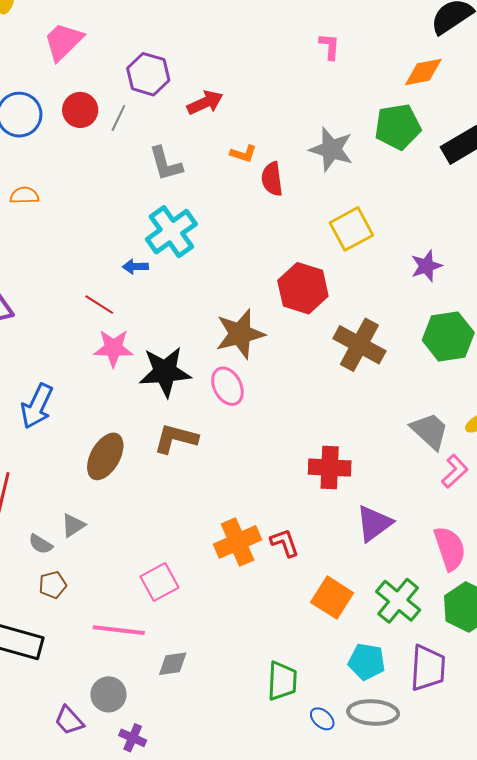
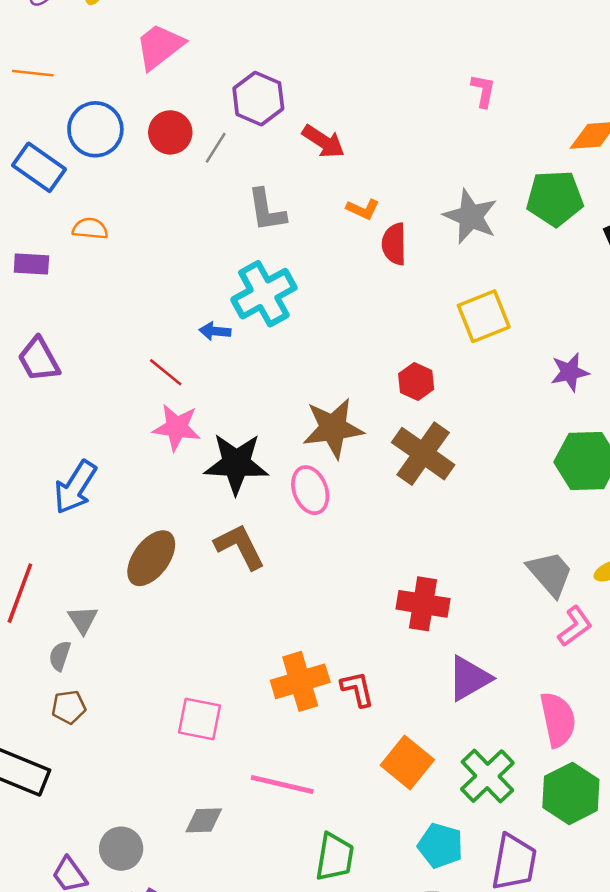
red arrow: (205, 103) -> (323, 141), turned 51
red hexagon: (303, 288) -> (416, 381), size x0.6
brown cross: (359, 345) -> (423, 454), moved
brown L-shape: (176, 439) -> (240, 547), turned 42
gray triangle: (73, 525) -> (83, 620), moved, turned -36
gray semicircle: (41, 544) -> (60, 656), turned 70
pink square: (160, 582) -> (199, 719), turned 33
pink line: (119, 630) -> (282, 784), moved

